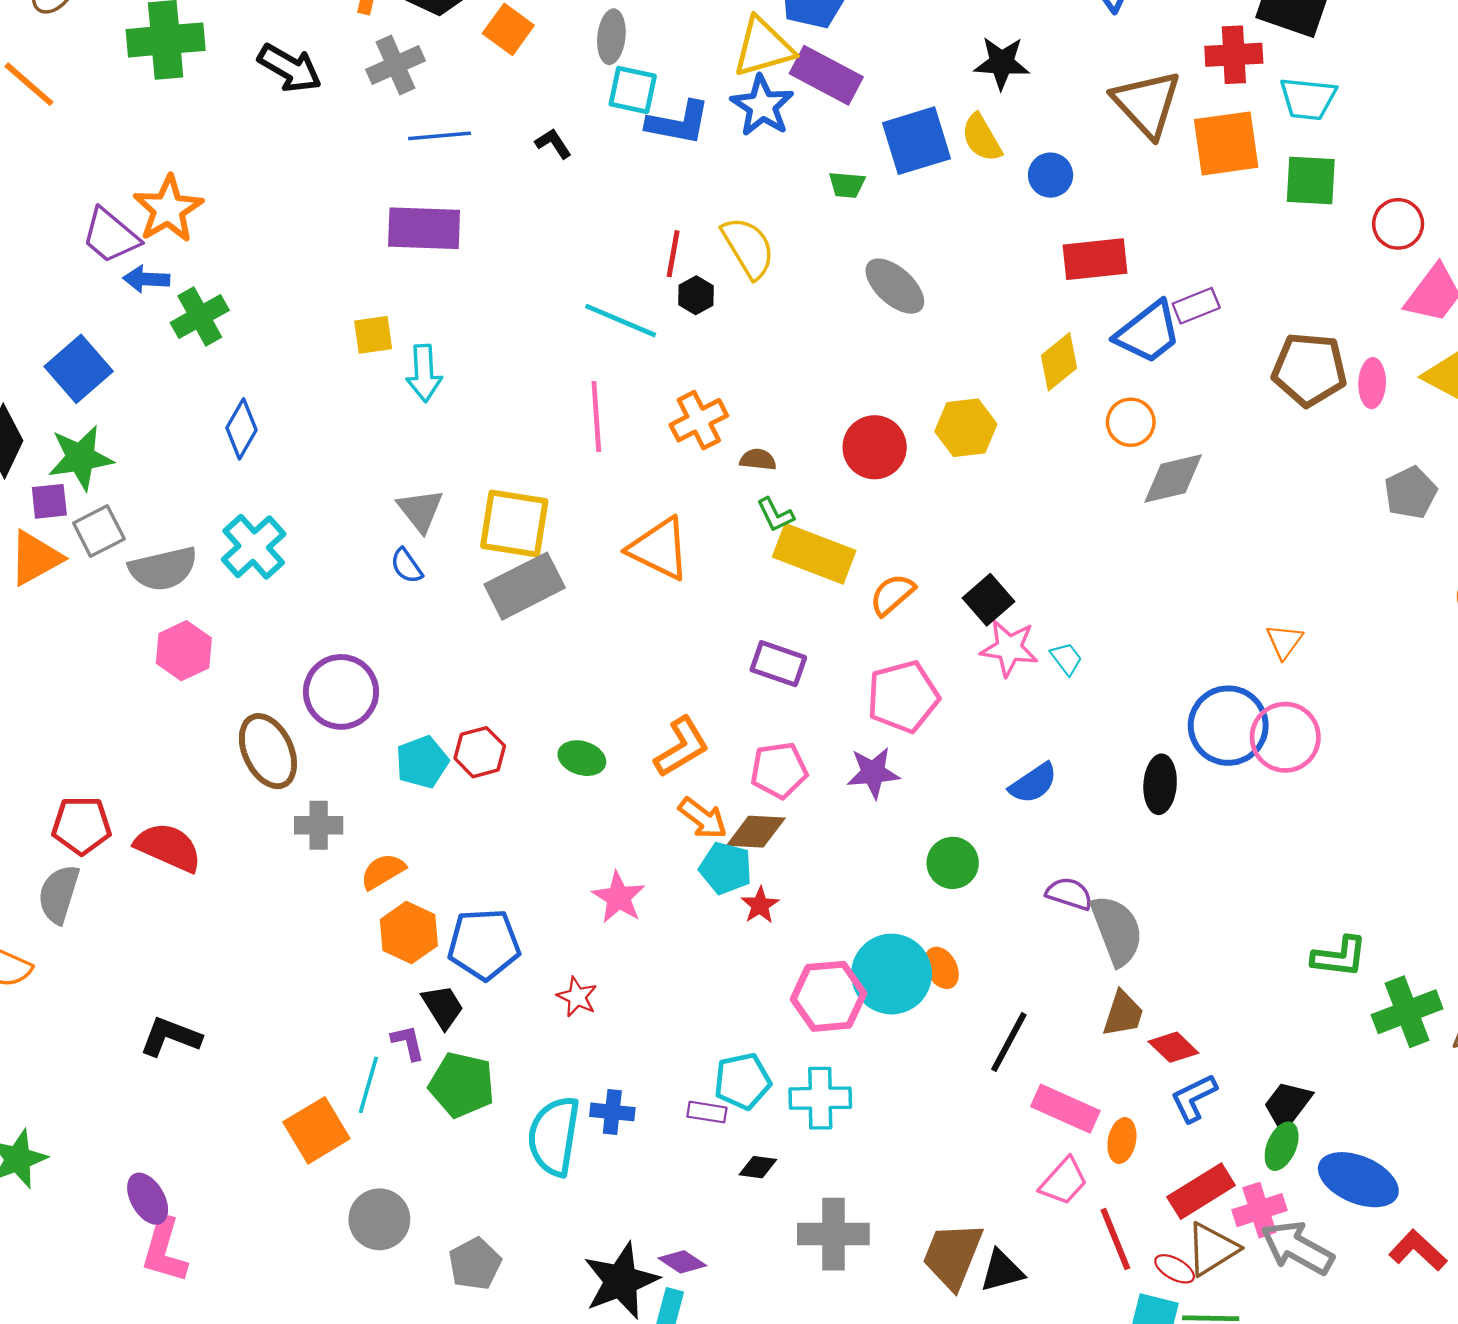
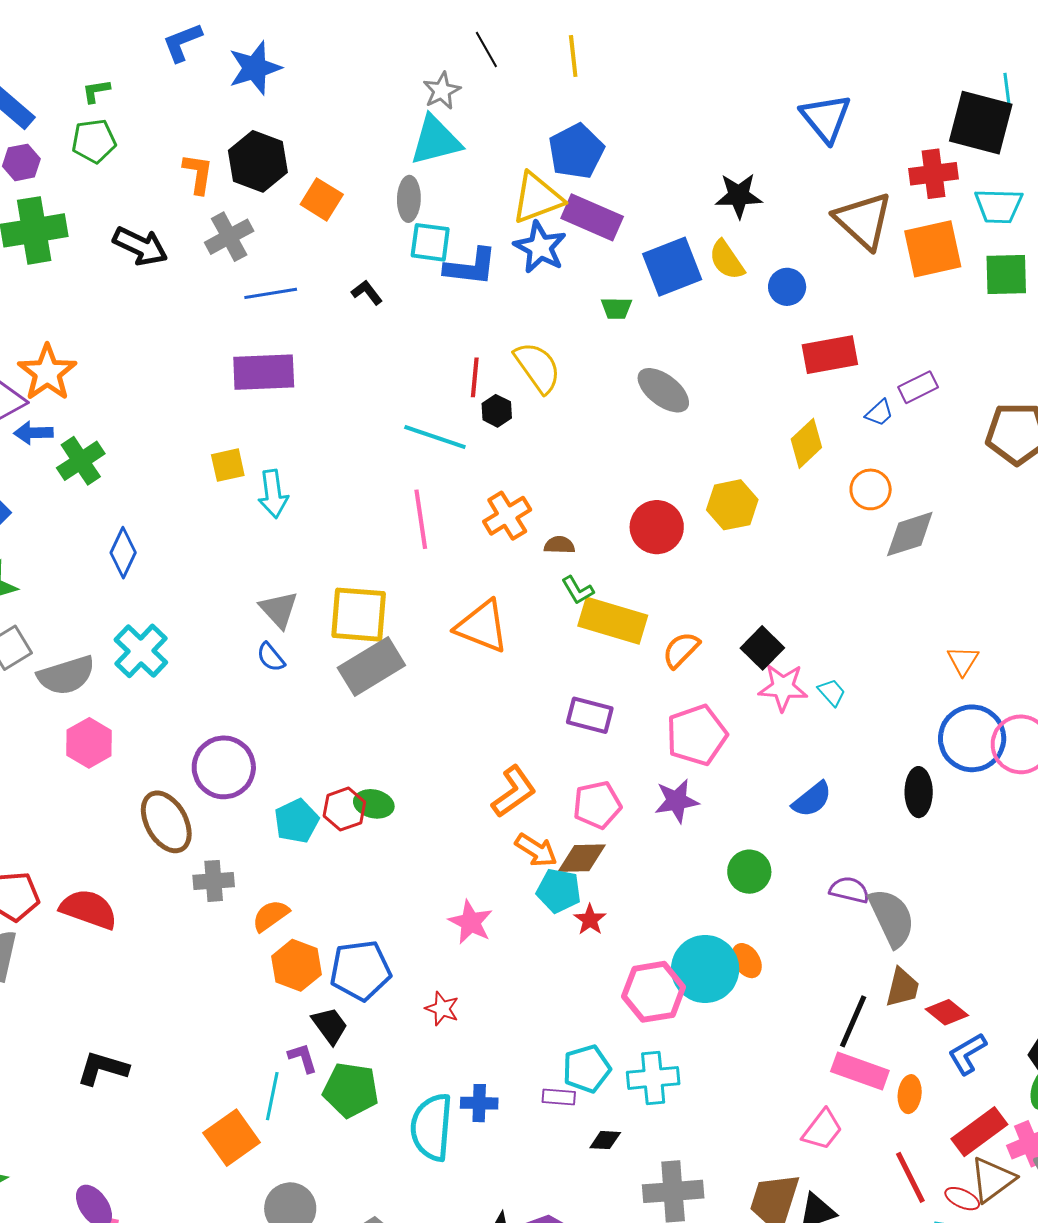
blue trapezoid: (1148, 332) -> (879, 413), size x0.5
orange triangle: (1284, 641) -> (963, 661), moved
green ellipse: (582, 758) -> (374, 804), moved
black line: (1009, 1042) -> (853, 1021), moved
pink trapezoid: (1064, 1181) -> (822, 1130), moved

